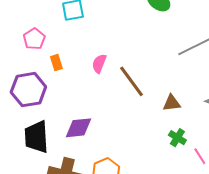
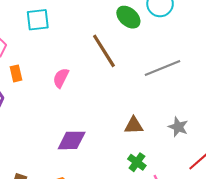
brown line: (132, 81) -> (104, 51), moved
purple diamond: (78, 128) -> (72, 140), moved

